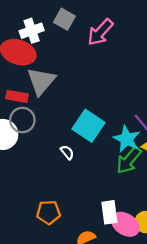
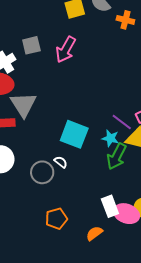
gray square: (64, 19) -> (31, 45), turned -30
gray circle: (22, 120) -> (42, 172), moved
cyan star: (127, 139) -> (110, 138), size x0.7

